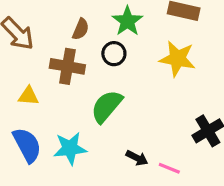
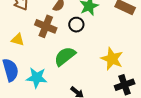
yellow star: (177, 59) -> (112, 59), moved

